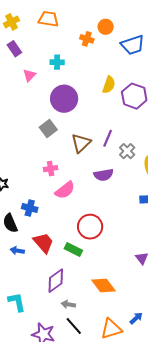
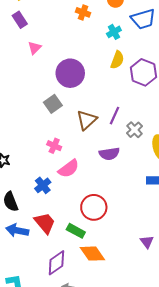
orange cross: (87, 39) -> (83, 12), moved
cyan cross: (57, 62) -> (114, 32), moved, turned -32
pink cross: (51, 169) -> (54, 146), turned 32
blue cross: (30, 208) -> (43, 185), moved, turned 35
blue arrow: (17, 251) -> (17, 230), size x1.5
orange diamond: (103, 285) -> (92, 254), moved

